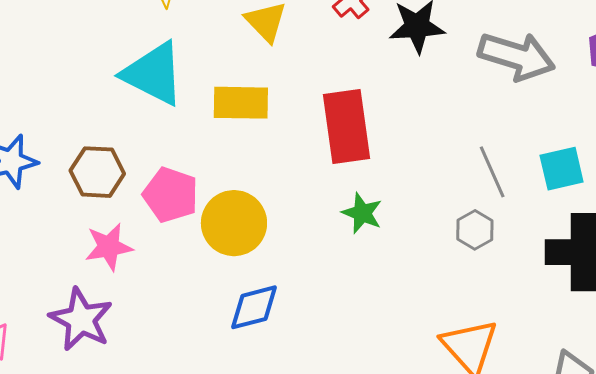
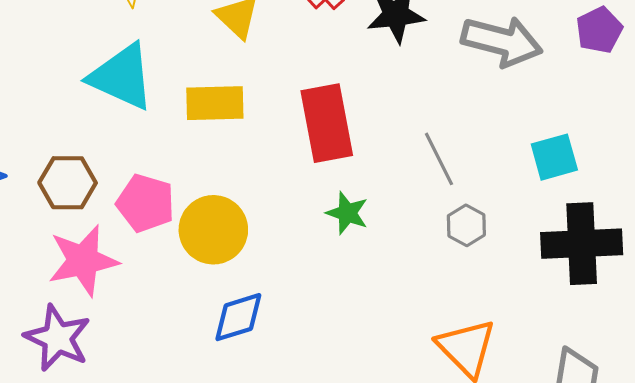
gray line: (492, 172) -> (439, 159), moved
pink star: (109, 247) -> (83, 261), size x1.4

